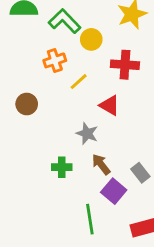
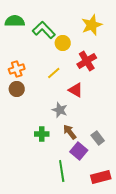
orange cross: (55, 60) -> (17, 69), moved
red cross: (125, 65) -> (87, 61), turned -36

